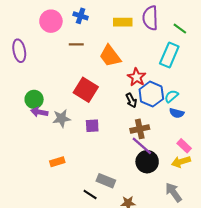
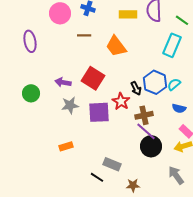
red star: (137, 77) -> (121, 101), moved
green circle: (34, 99) -> (31, 93), moved
purple arrow: (39, 112) -> (63, 82), moved
blue semicircle: (177, 113) -> (179, 108), moved
purple square: (92, 126) -> (99, 112), size x1.6

